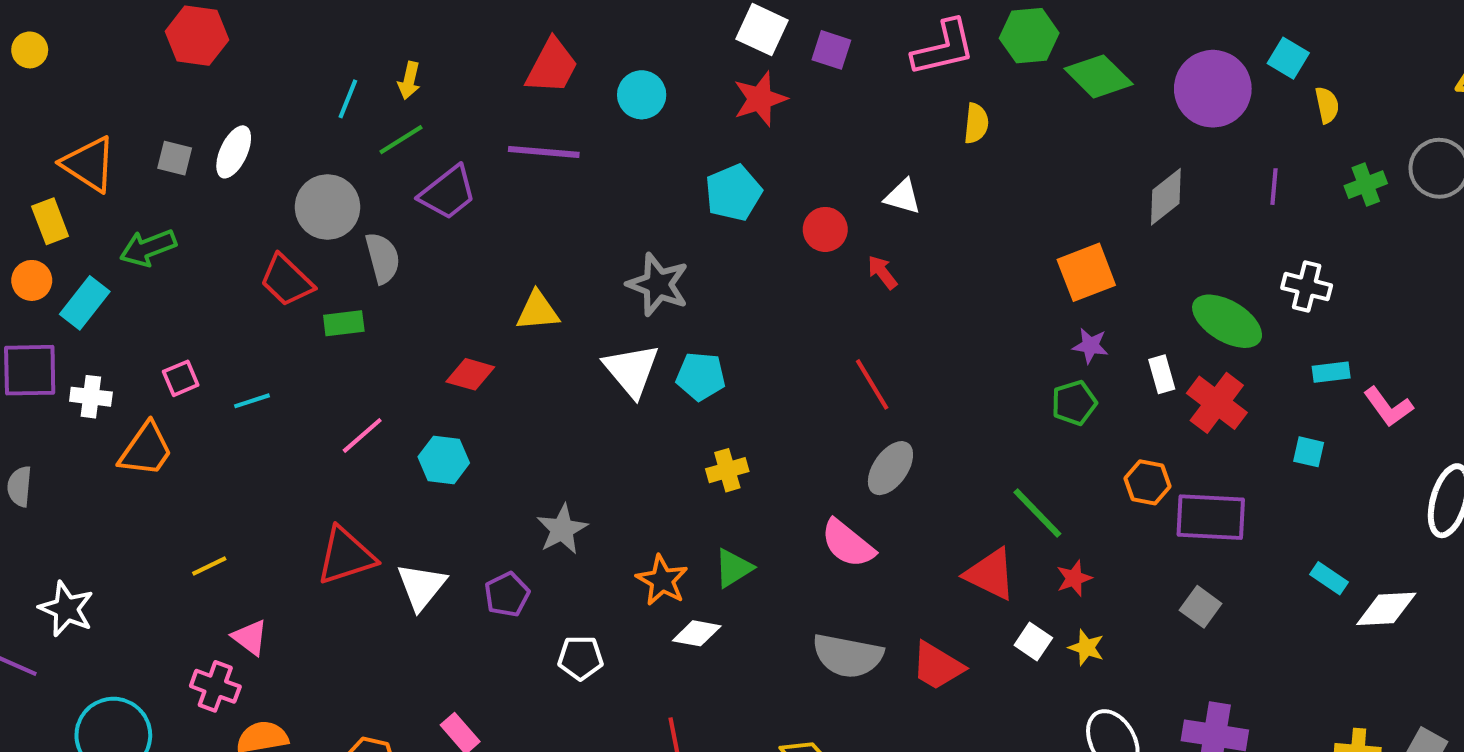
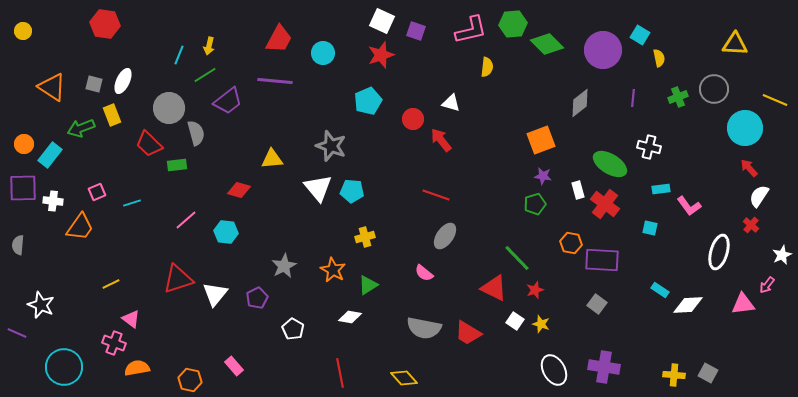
yellow rectangle: (50, 221) -> (112, 115), moved
red arrow: (882, 272) -> (441, 140), size x1.4
red line: (872, 384) -> (436, 195), turned -40
pink semicircle: (848, 544) -> (424, 273), size x0.7
orange star: (662, 580) -> (333, 270), moved
white pentagon: (580, 658) -> (293, 329), turned 30

